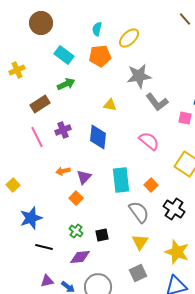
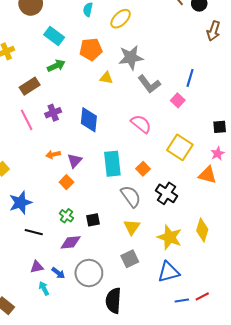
orange pentagon: (100, 56) -> (91, 49), moved
yellow triangle: (110, 105) -> (106, 78), moved
pink square: (185, 118) -> (178, 100), turned 32

